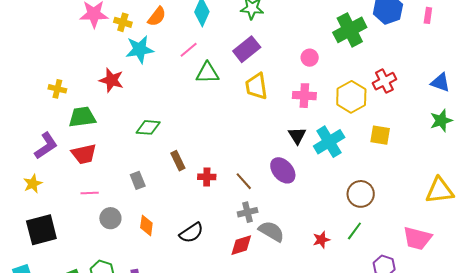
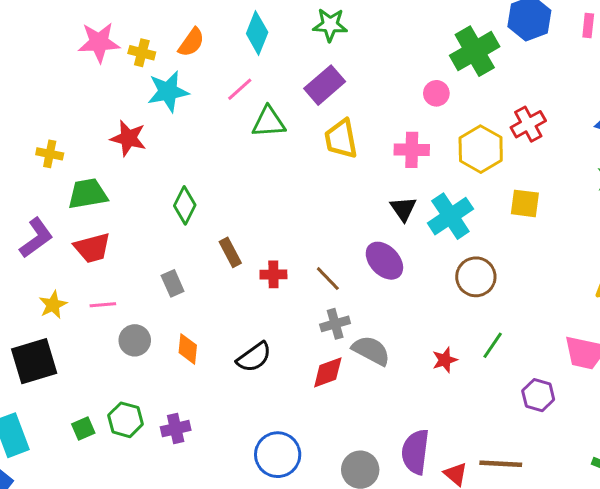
pink circle: (310, 58) -> (436, 93), moved
green diamond: (148, 127) -> (185, 205), turned -65
yellow star: (33, 184) -> (53, 305), moved
brown circle: (361, 194) -> (476, 277), moved

